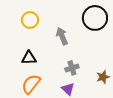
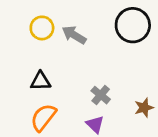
gray arrow: (62, 36) -> (74, 35), moved, turned -36
gray cross: (72, 68) -> (101, 95), turned -32

